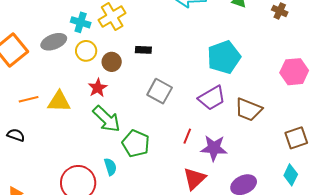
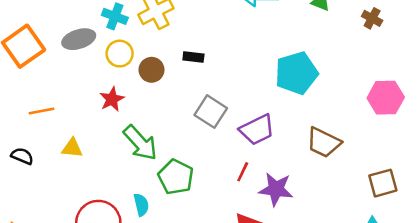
red star: (98, 88) -> (112, 99), moved
purple trapezoid: (212, 98) -> (257, 130), moved
yellow triangle: (59, 102) -> (72, 148), moved, size x0.7

